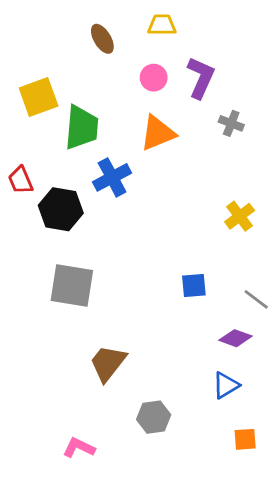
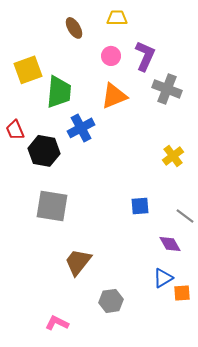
gray cross: (231, 123) -> (167, 89), size x1.6
purple diamond: (235, 338) -> (170, 244), turned 40
orange square: (245, 439) -> (182, 293), moved

